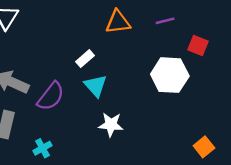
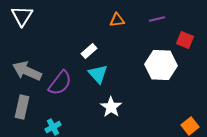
orange triangle: (118, 22) -> (117, 20), size x0.7
white star: (111, 125) -> (111, 107), turned 30

